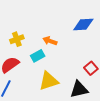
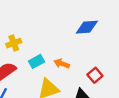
orange arrow: (50, 41) -> (62, 64), moved

